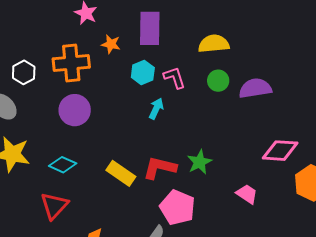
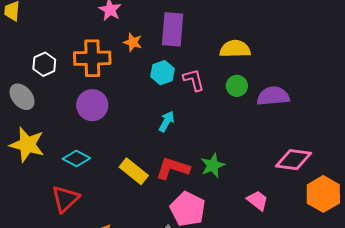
cyan arrow: (156, 109) -> (167, 121), moved

